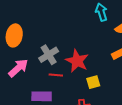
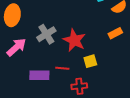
red line: (56, 75) -> (62, 68), moved

